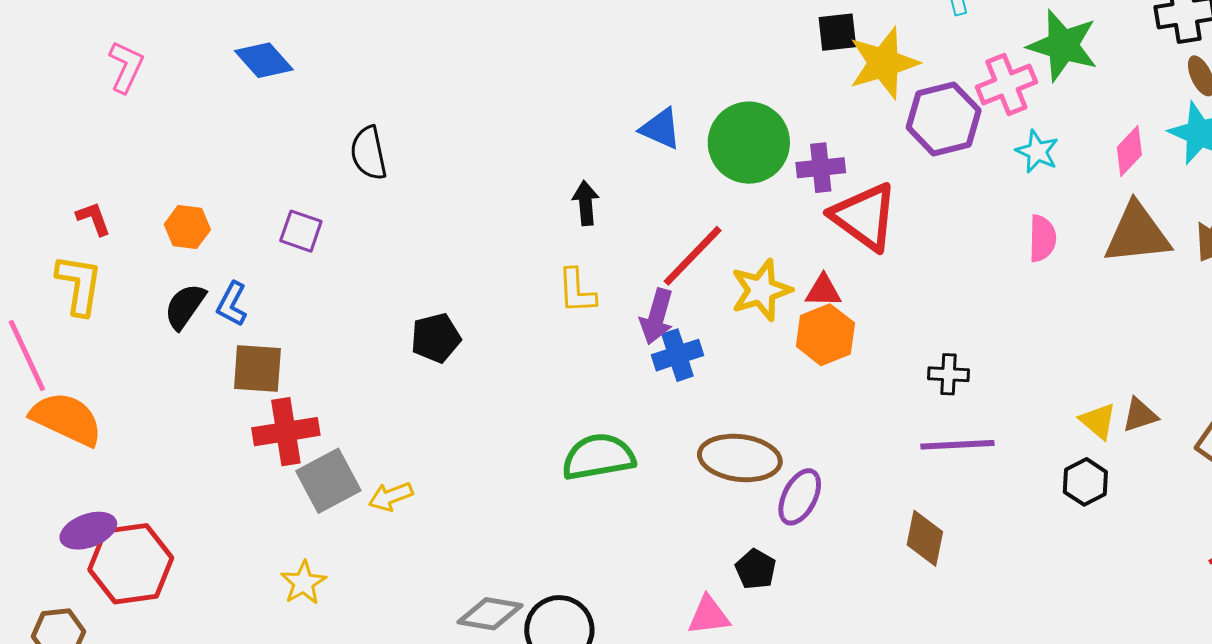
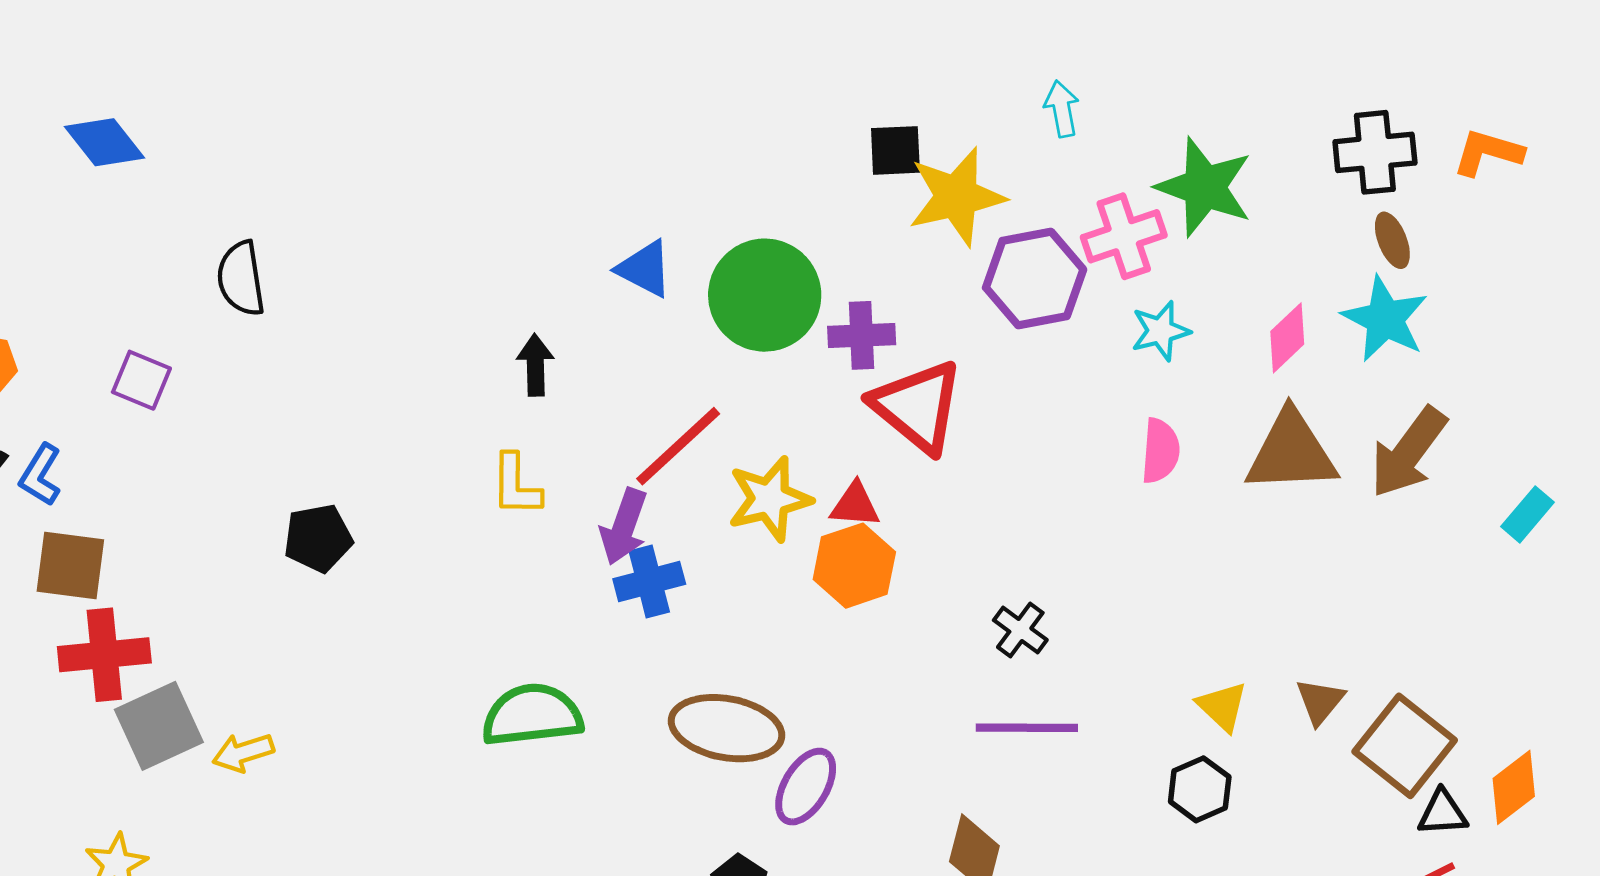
cyan star: (1037, 151) -> (1160, 331), turned 30
black cross: (948, 374) -> (1020, 630), turned 30
brown triangle: (1140, 415) -> (1320, 701), moved, turned -36

